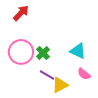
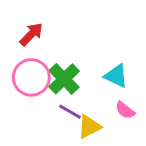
red arrow: (21, 13) -> (31, 34), moved
green cross: (43, 53) -> (64, 79), size x1.5

